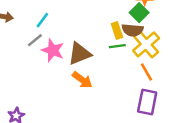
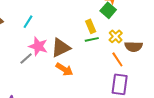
brown semicircle: (133, 30) -> (134, 47), moved
gray line: (35, 40) -> (26, 58), moved
yellow cross: (146, 44) -> (116, 36), size x0.6

